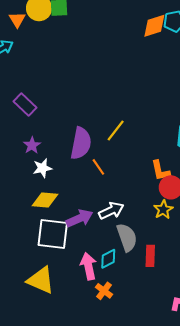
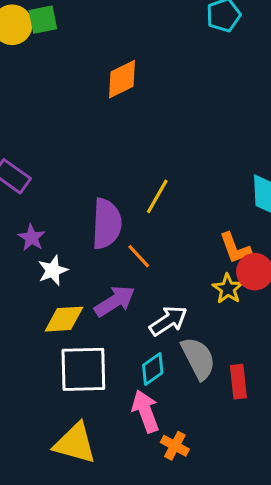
orange diamond: (154, 26) -> (122, 79), moved
yellow star: (163, 210) -> (228, 289), moved
purple arrow: (79, 218) -> (115, 301), moved
cyan diamond: (108, 259) -> (153, 369), moved

